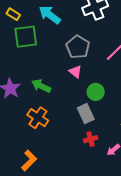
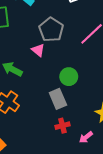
pink triangle: (75, 72) -> (38, 50), moved

